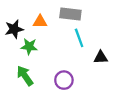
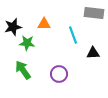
gray rectangle: (70, 14) -> (94, 13), moved
orange triangle: (40, 22) -> (44, 24), moved

